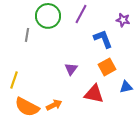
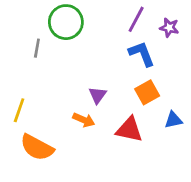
purple line: (81, 14) -> (136, 19), moved
orange arrow: (54, 105) -> (84, 120), moved, turned 49

